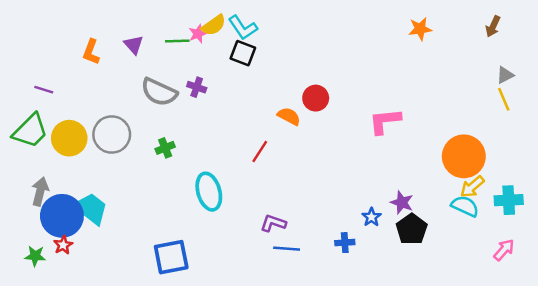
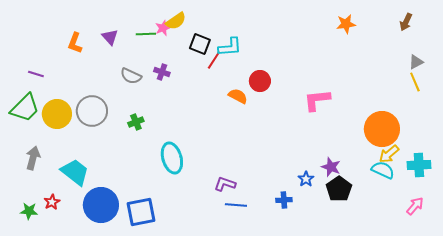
cyan L-shape: (243, 28) -> (230, 47), moved, turned -60
gray semicircle: (159, 92) -> (131, 76), size x0.7
red line: (260, 151) -> (214, 60), moved
blue circle: (62, 216) -> (101, 205), moved

